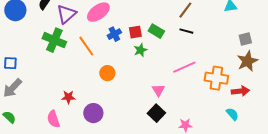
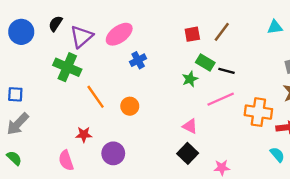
green rectangle: (156, 31) -> (205, 63), moved
black line: (186, 31) -> (227, 71), moved
red square: (135, 32) -> (192, 34), moved
orange line: (86, 46) -> (96, 97), moved
green star: (140, 50) -> (190, 79), moved
pink triangle: (158, 90) -> (190, 126), turned -32

